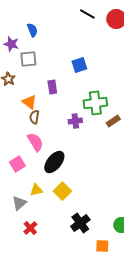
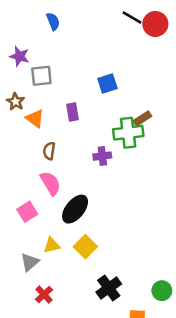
black line: (87, 14) -> (132, 17), moved
blue semicircle: (32, 30) -> (53, 21), moved
orange triangle: (29, 102) -> (35, 118), moved
brown rectangle: (113, 121) -> (142, 118), moved

